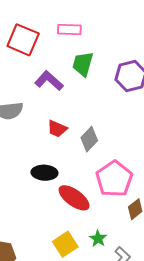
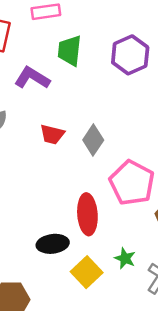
black ellipse: (44, 173) -> (53, 244), moved
red ellipse: (74, 198) -> (87, 214), turned 60

